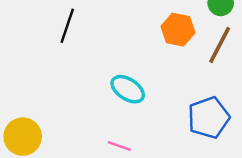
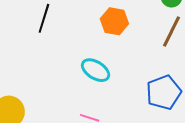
orange hexagon: (178, 30) -> (114, 21), moved

